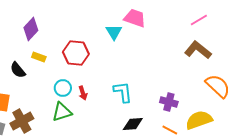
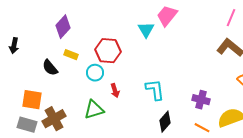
pink trapezoid: (135, 18) -> (167, 16), turned -70
pink line: (199, 20) -> (231, 18), turned -36
cyan circle: (63, 88) -> (95, 73), moved
black diamond: (133, 124) -> (165, 122), turned -45

